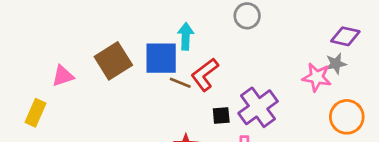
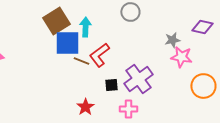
brown square: (113, 61) -> (56, 21), moved
gray star: (336, 64) -> (172, 40), moved

